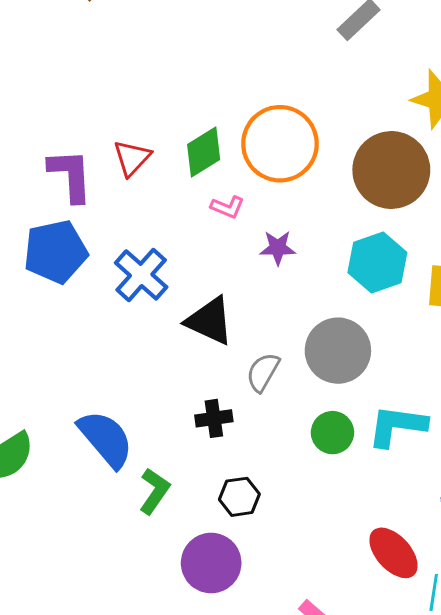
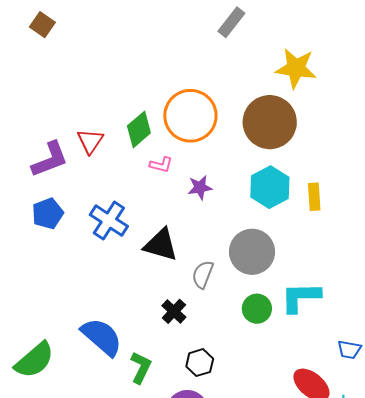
purple L-shape: (70, 175) -> (50, 159), turned 81
blue pentagon: (55, 252) -> (48, 214), size x0.7
black cross: (214, 418) -> (174, 311), turned -30

